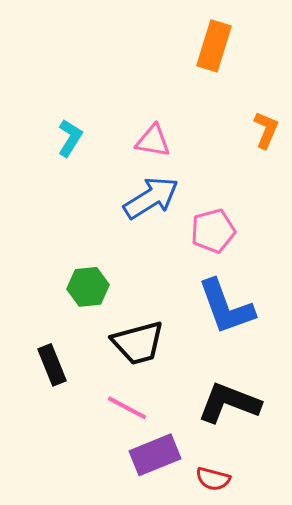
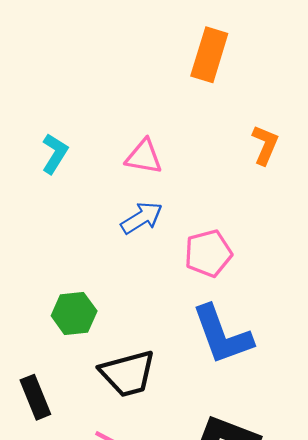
blue arrow: (151, 198) -> (142, 218), size x0.7

